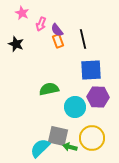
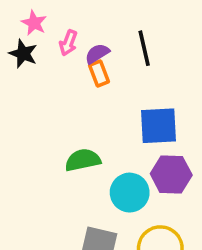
purple semicircle: (57, 30) -> (97, 54), turned 96
black line: (83, 39) -> (144, 48), moved
black star: (16, 44) -> (23, 54), moved

